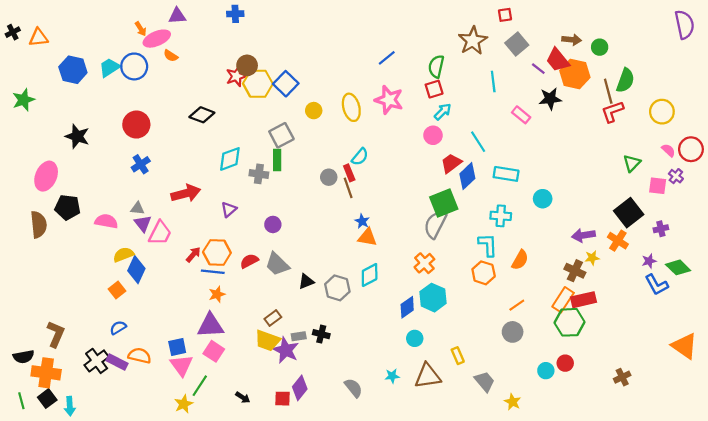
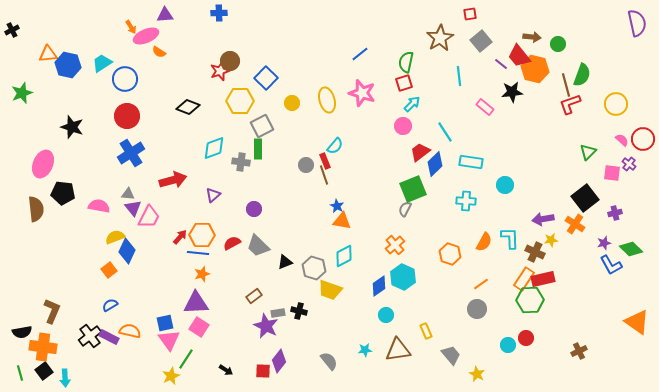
orange triangle: (39, 37) -> (48, 54), moved
blue circle: (134, 66) -> (125, 79), moved
yellow hexagon: (258, 84) -> (240, 101), moved
blue cross: (141, 164) -> (131, 153), size x1.5
gray semicircle: (435, 224) -> (405, 209), size x0.6
cyan L-shape: (488, 245) -> (510, 238), moved
yellow trapezoid: (267, 341) -> (330, 290), moved

